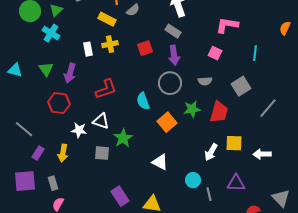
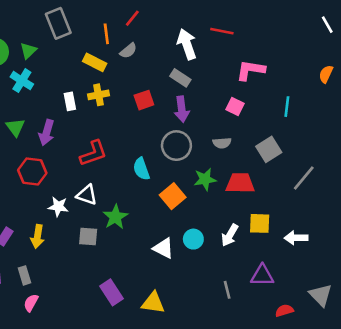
red trapezoid: (219, 112) -> (240, 183), turned -105
cyan circle: (193, 180) -> (193, 239), moved

